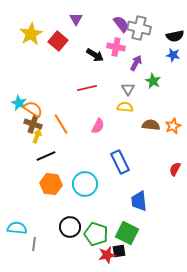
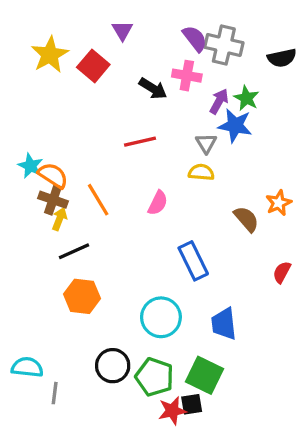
blue star: (173, 55) -> (235, 126), moved, size x1.5
green star: (153, 81) -> (246, 98), moved
brown semicircle: (151, 125) -> (246, 219), moved, turned 42
cyan circle: (85, 184) -> (161, 317), moved

